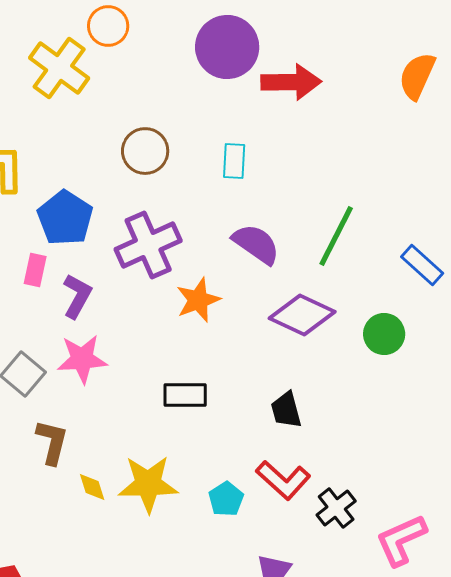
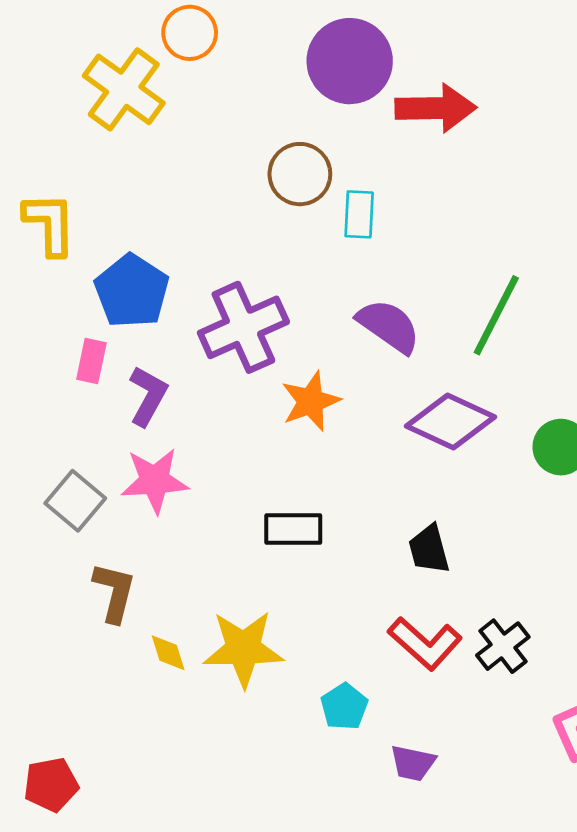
brown circle: (145, 151) -> (300, 174), moved
cyan pentagon: (226, 499) -> (344, 707), moved
black cross: (336, 508) -> (503, 646), moved

